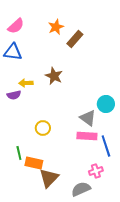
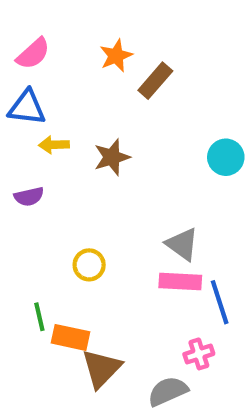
brown star: (54, 76) -> (112, 157), turned 30
yellow arrow: (26, 83) -> (54, 145), moved
cyan circle: (106, 104) -> (226, 157), moved

